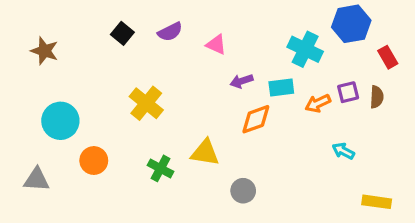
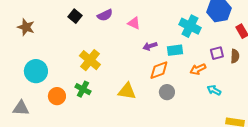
orange arrow: (318, 103) -> (198, 69), moved
green cross: (161, 168) -> (83, 89), moved
gray circle: (243, 191) -> (167, 92), moved

